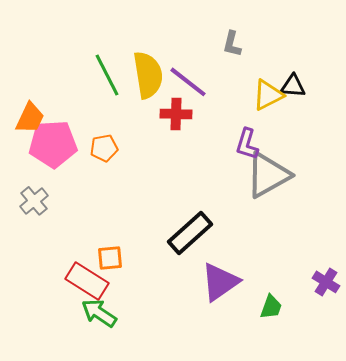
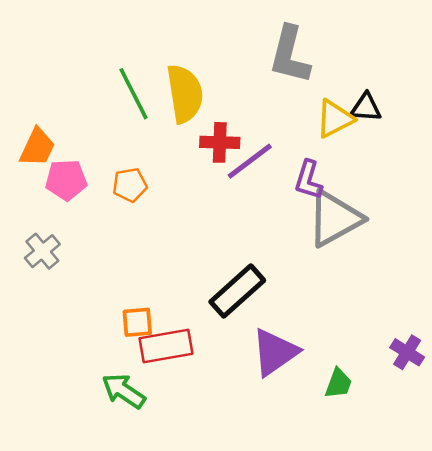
gray L-shape: (232, 44) -> (290, 55), size x1.8
purple line: (188, 82) -> (250, 161), moved, turned -75
pink pentagon: (53, 144) -> (66, 180), size x0.7
red rectangle: (87, 281) -> (166, 346), moved, turned -42

